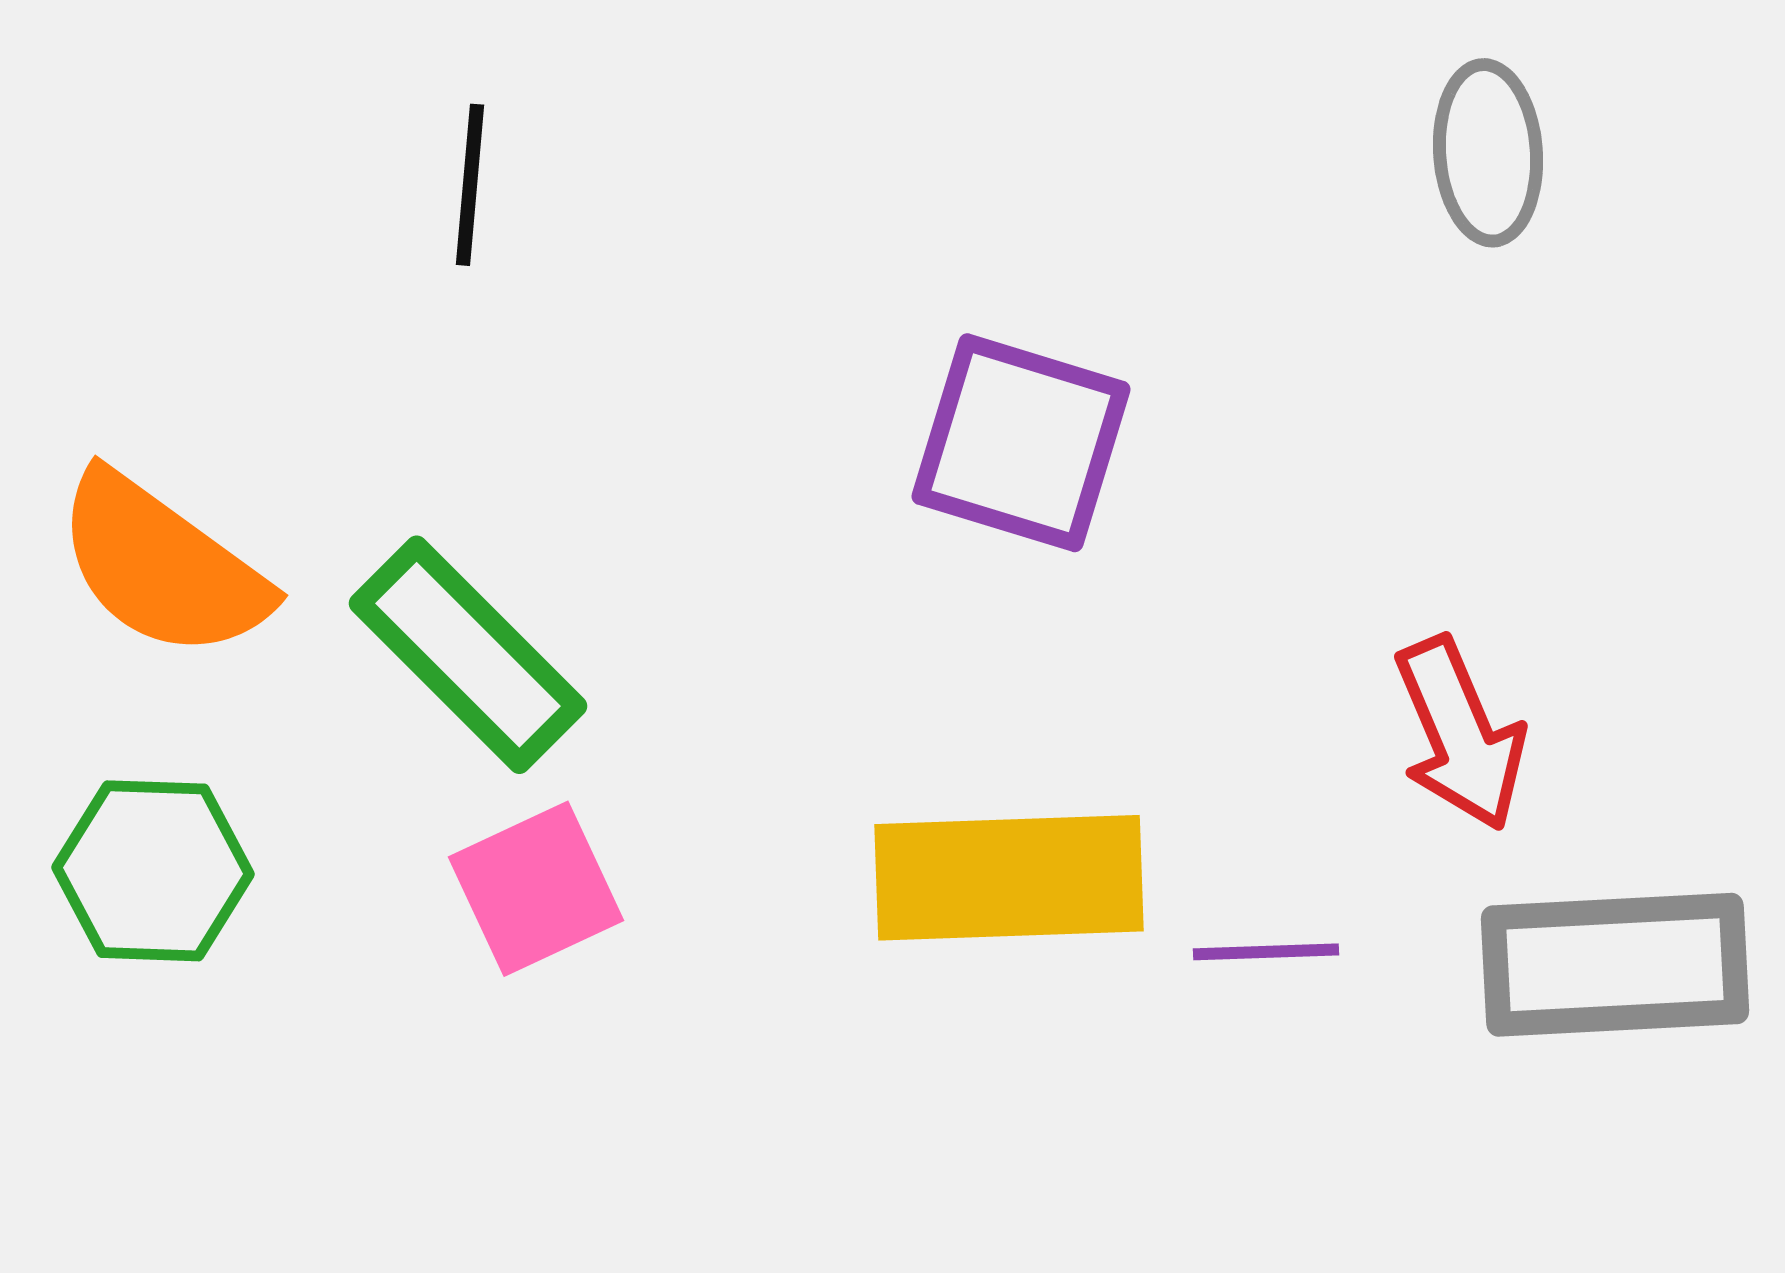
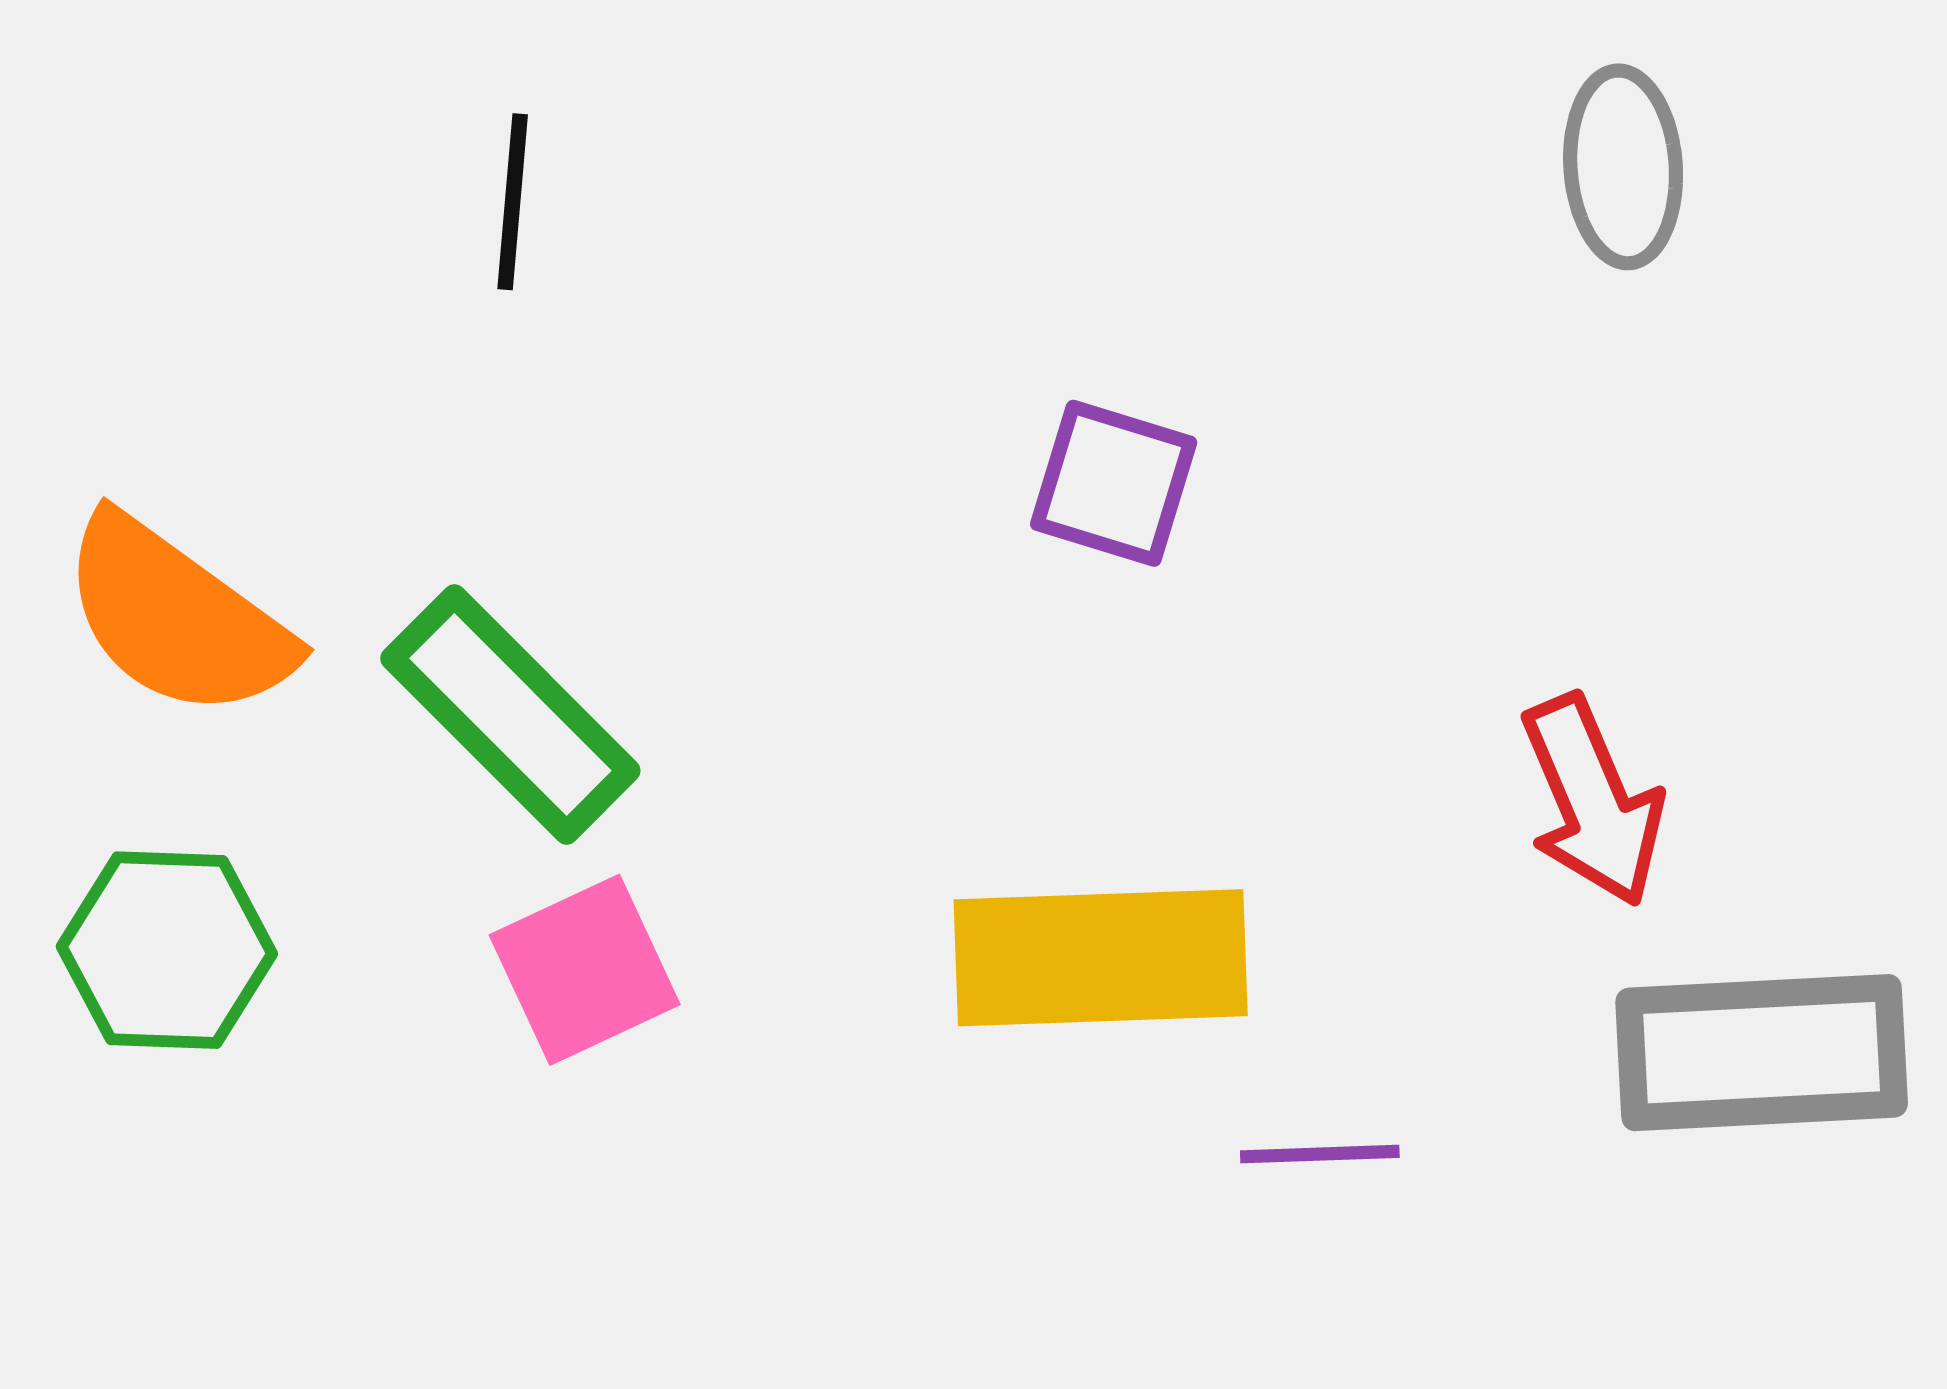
purple square: (1021, 443) -> (1114, 483), size x0.7
purple line: (1266, 952) -> (1320, 1154), moved

